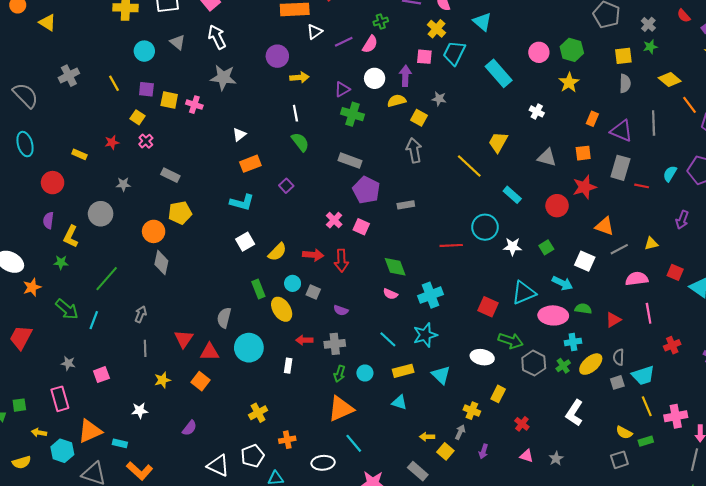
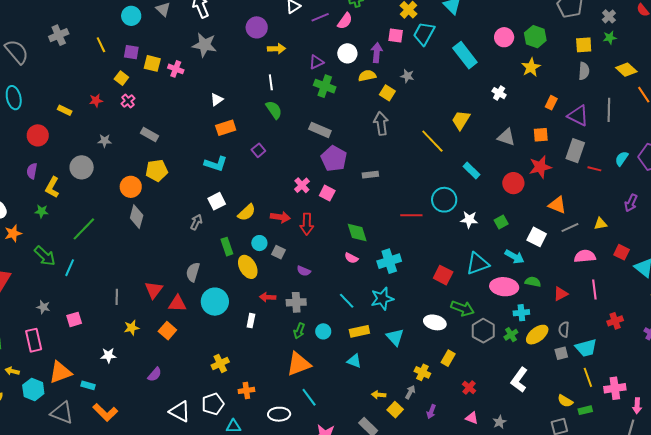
gray arrow: (141, 314) -> (196, 222), moved

